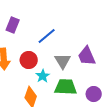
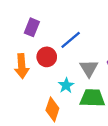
red circle: (29, 60) -> (47, 57), moved

